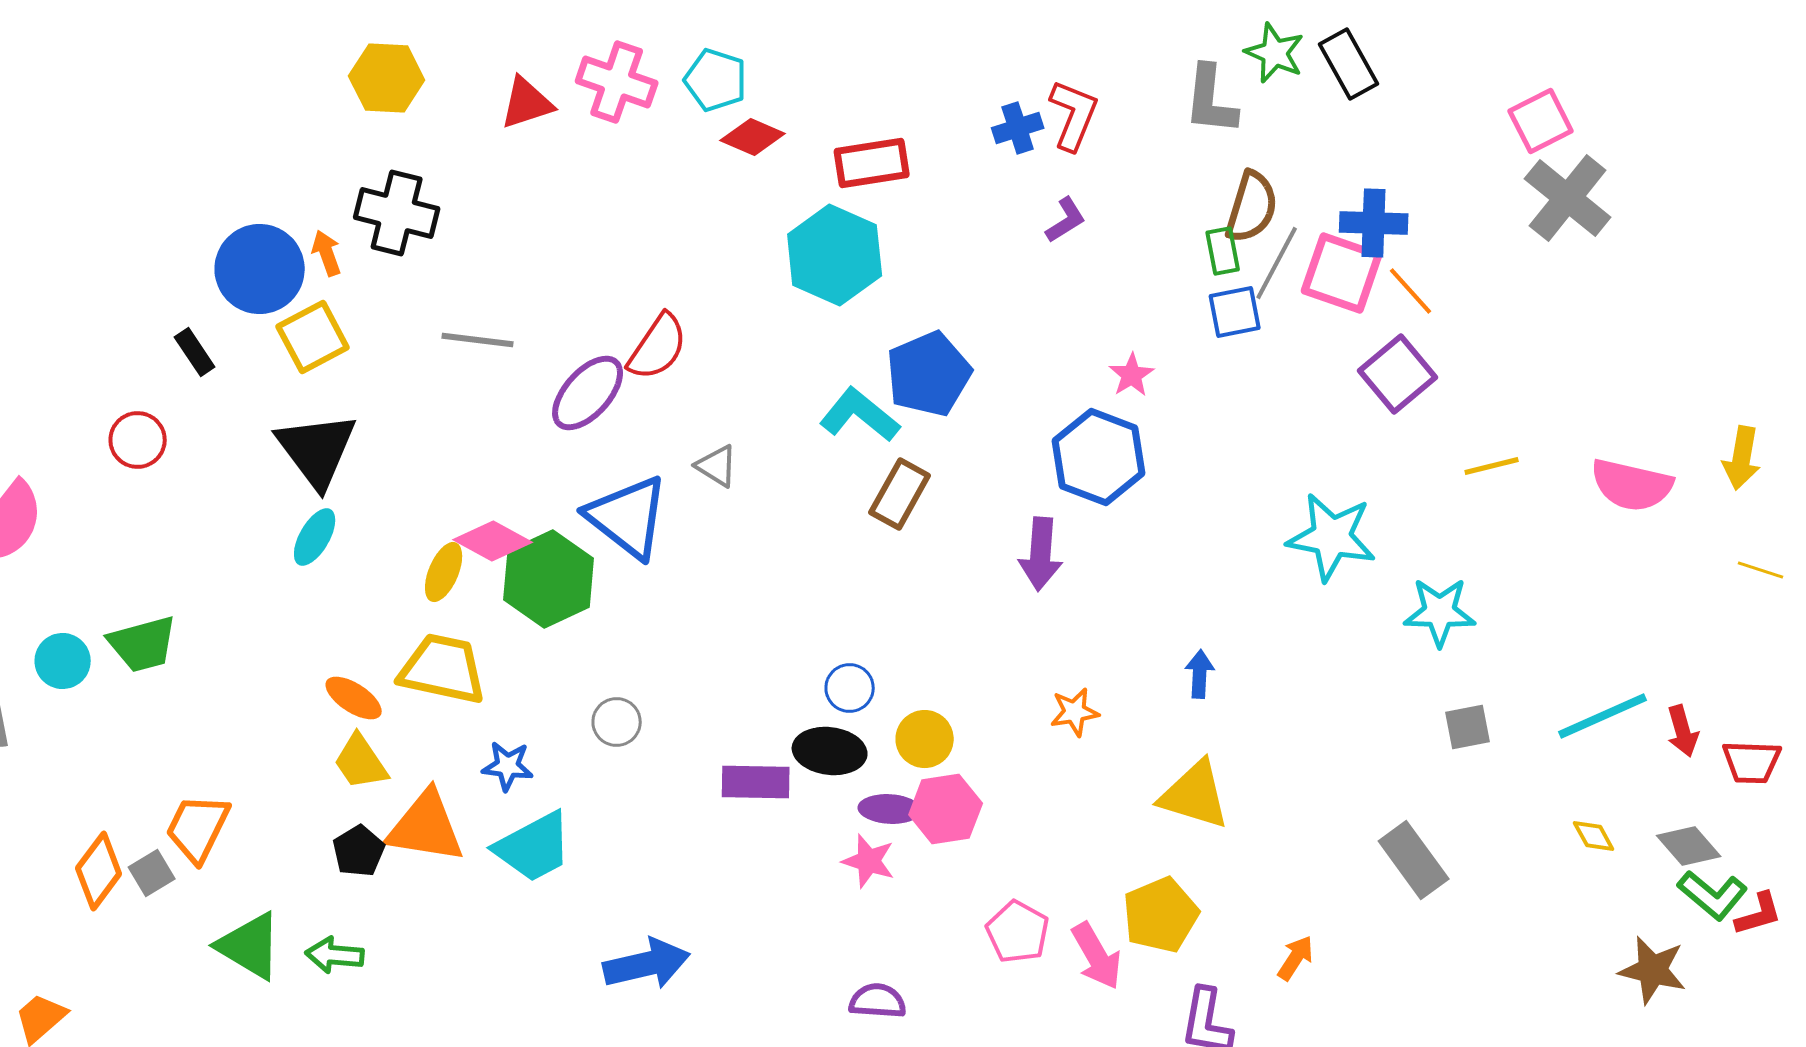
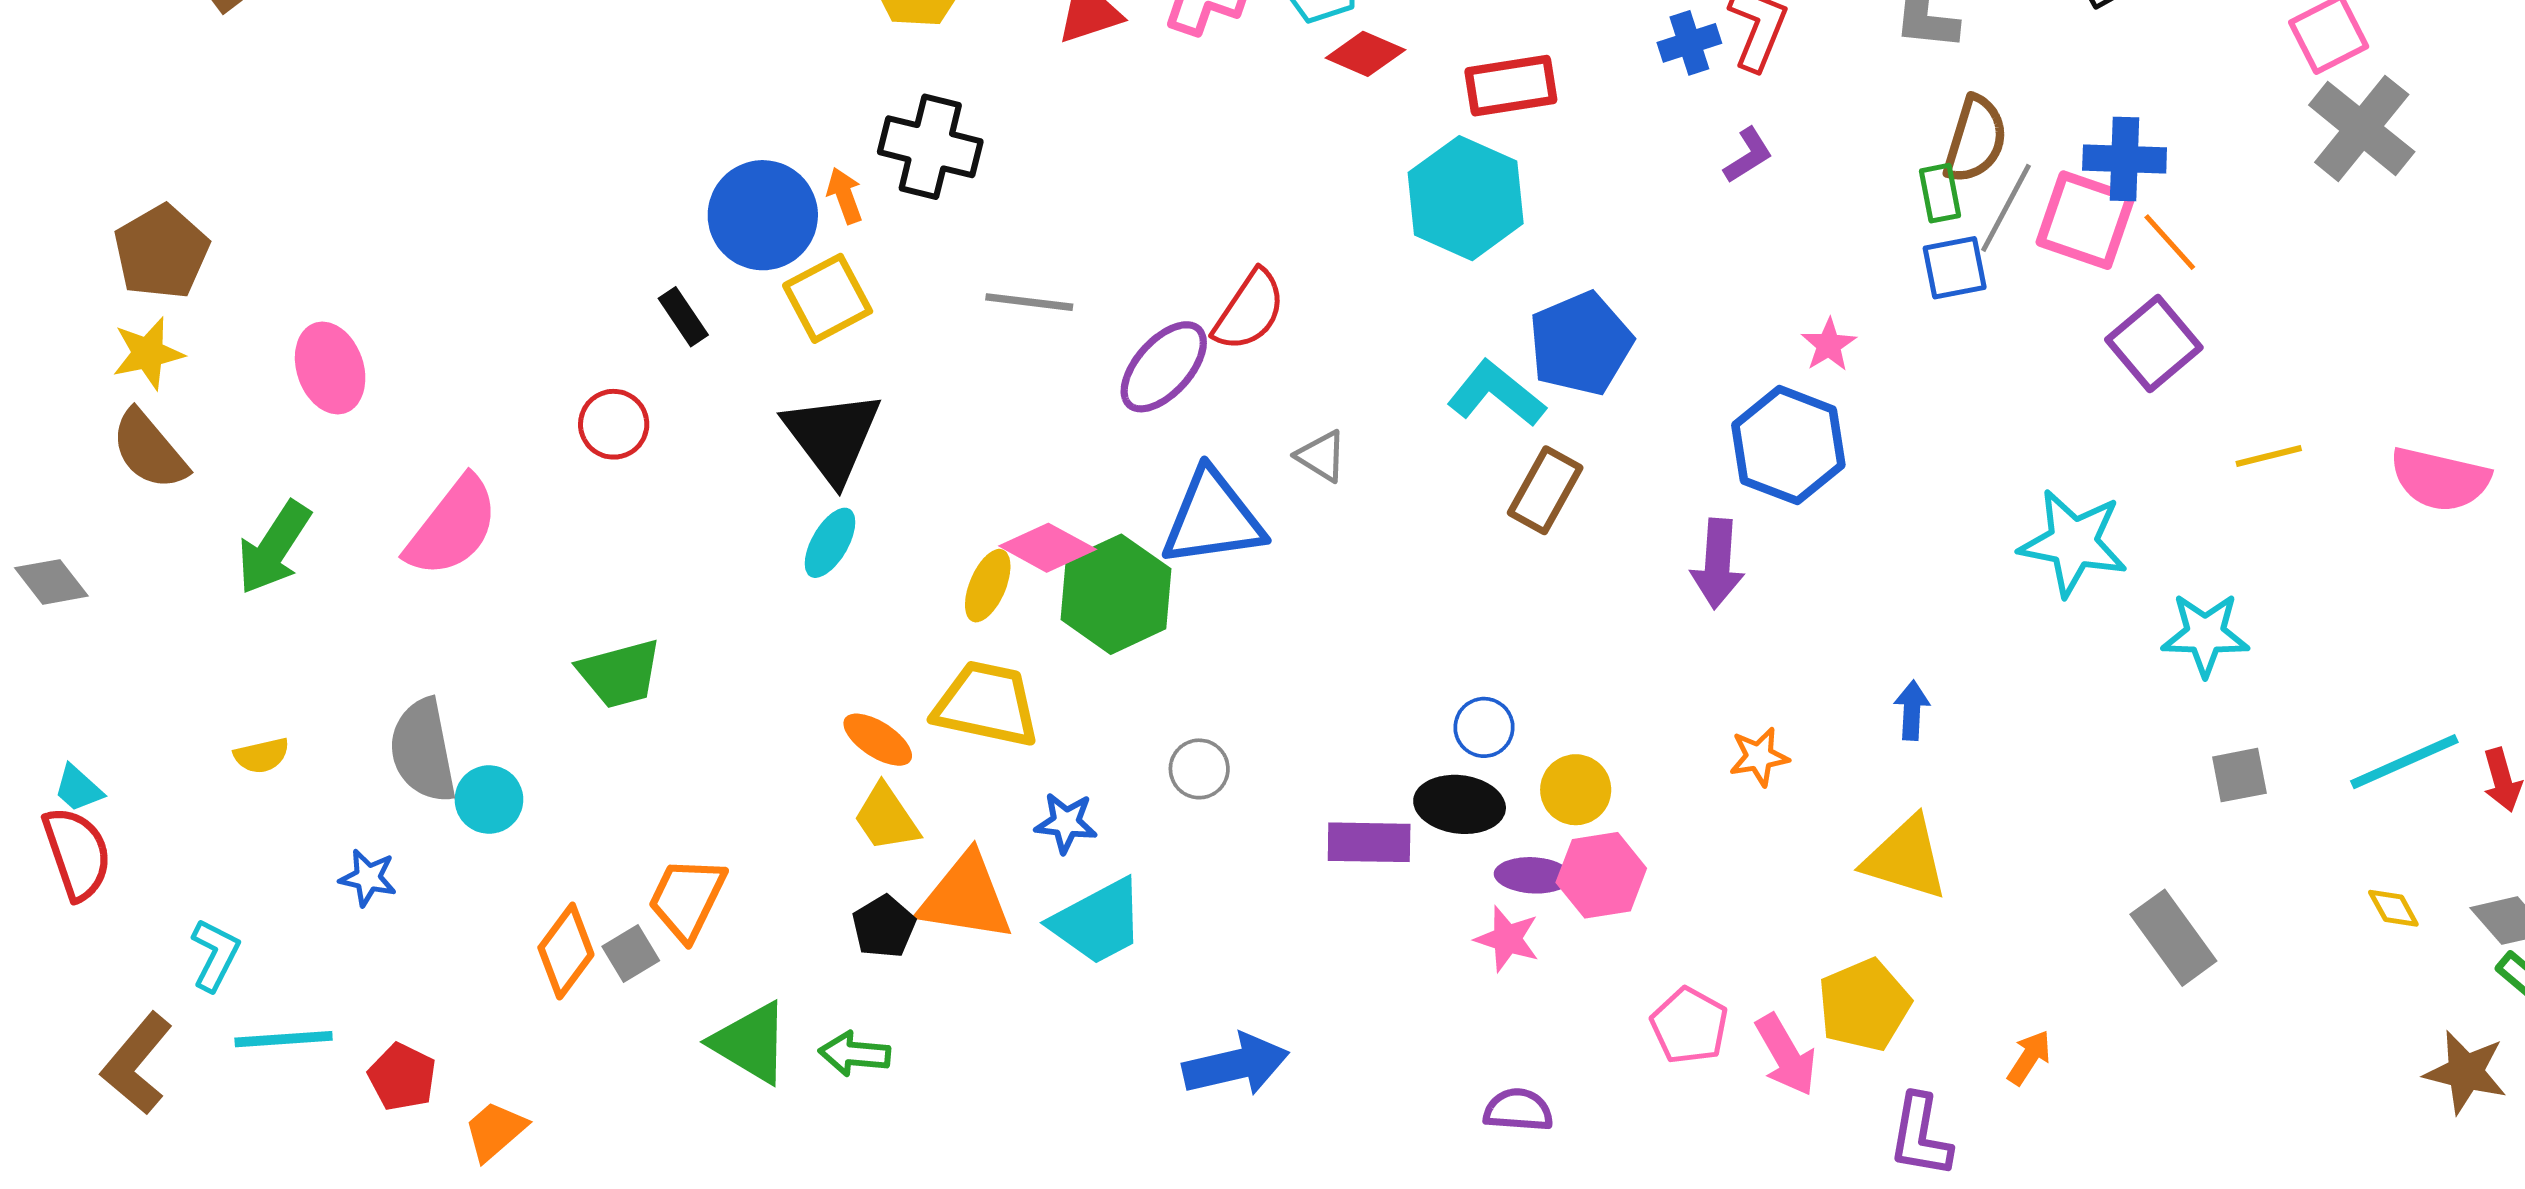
blue triangle: (628, 517) -> (1213, 518), turned -46
cyan circle: (63, 661) -> (489, 800), moved

